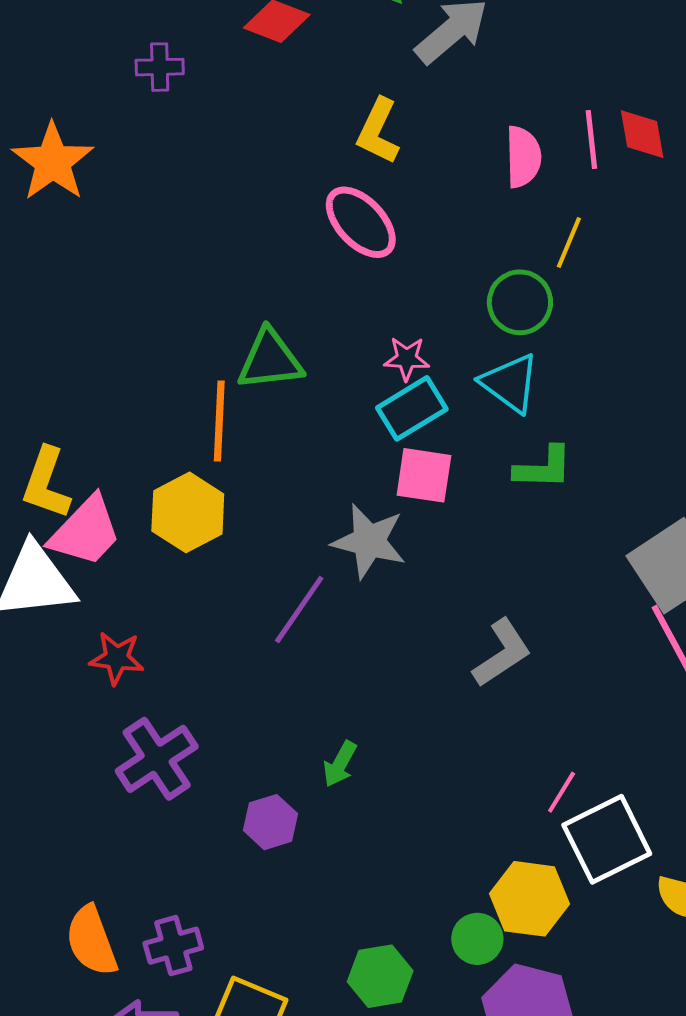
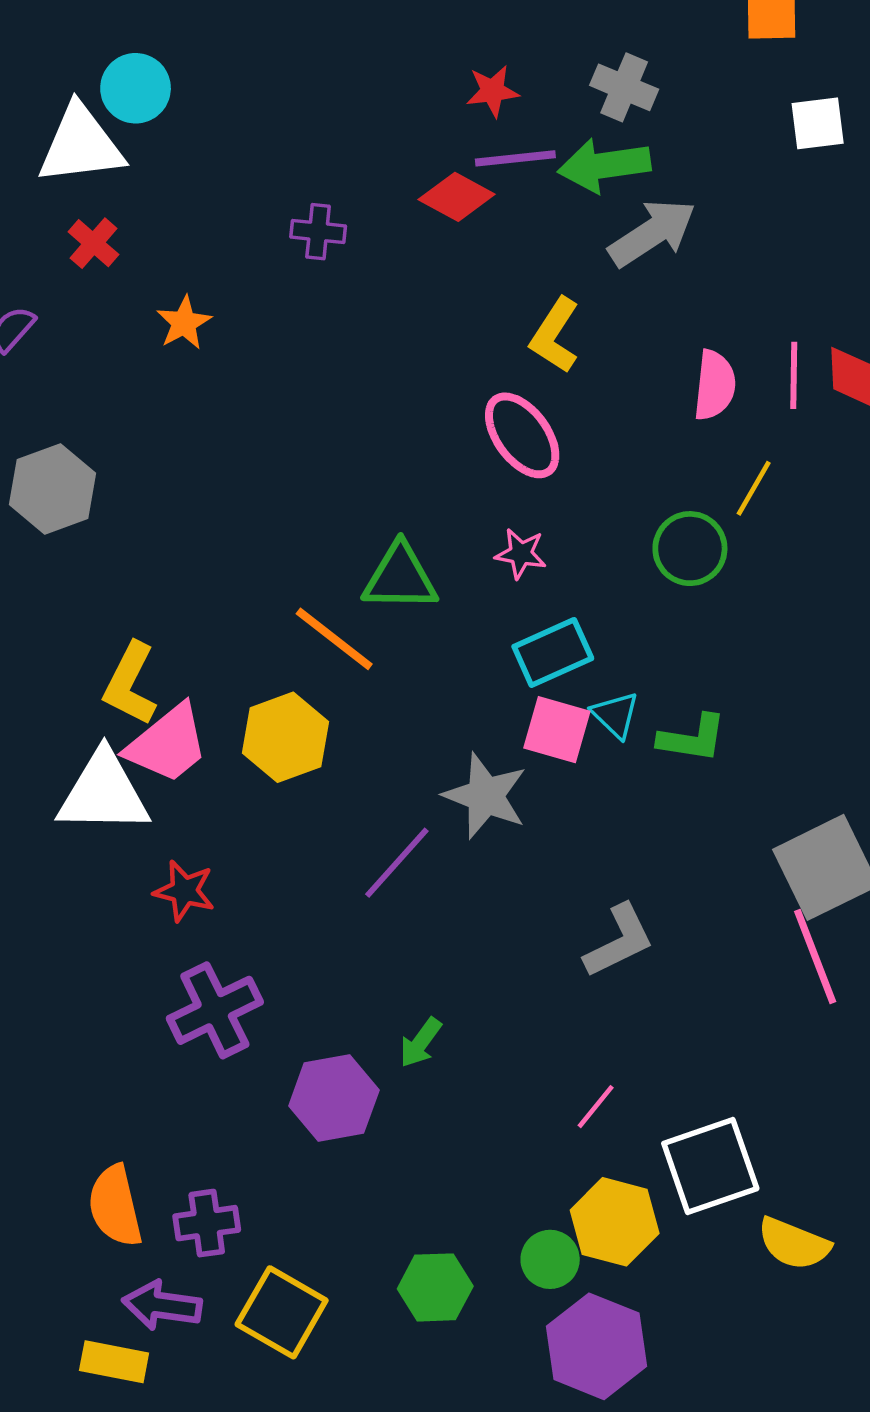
orange star: (53, 162) -> (184, 323), size x0.6
pink star: (407, 359) -> (521, 554), moved
cyan triangle: (510, 383) -> (615, 715), moved, size x0.7
orange line: (219, 421) -> (334, 639), turned -62
pink line: (562, 792) -> (596, 1107), moved
purple hexagon: (270, 822) -> (334, 1098), size x1.4

